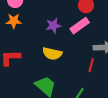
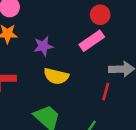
purple star: (53, 26) -> (43, 46), moved

